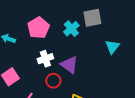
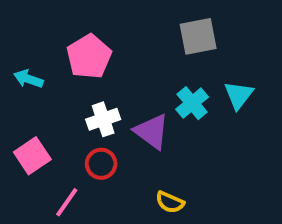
cyan cross: (71, 29) -> (192, 103), moved
red circle: (53, 81) -> (101, 164), moved

